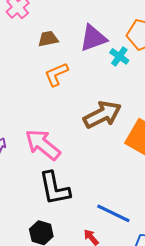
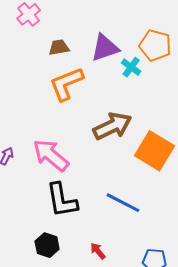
orange L-shape: (56, 74) -> (66, 84), size x1.4
blue line: (113, 213) -> (123, 203), moved

